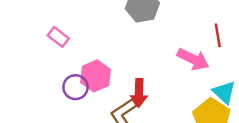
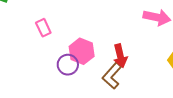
pink rectangle: (58, 37) -> (43, 28), turned 42

